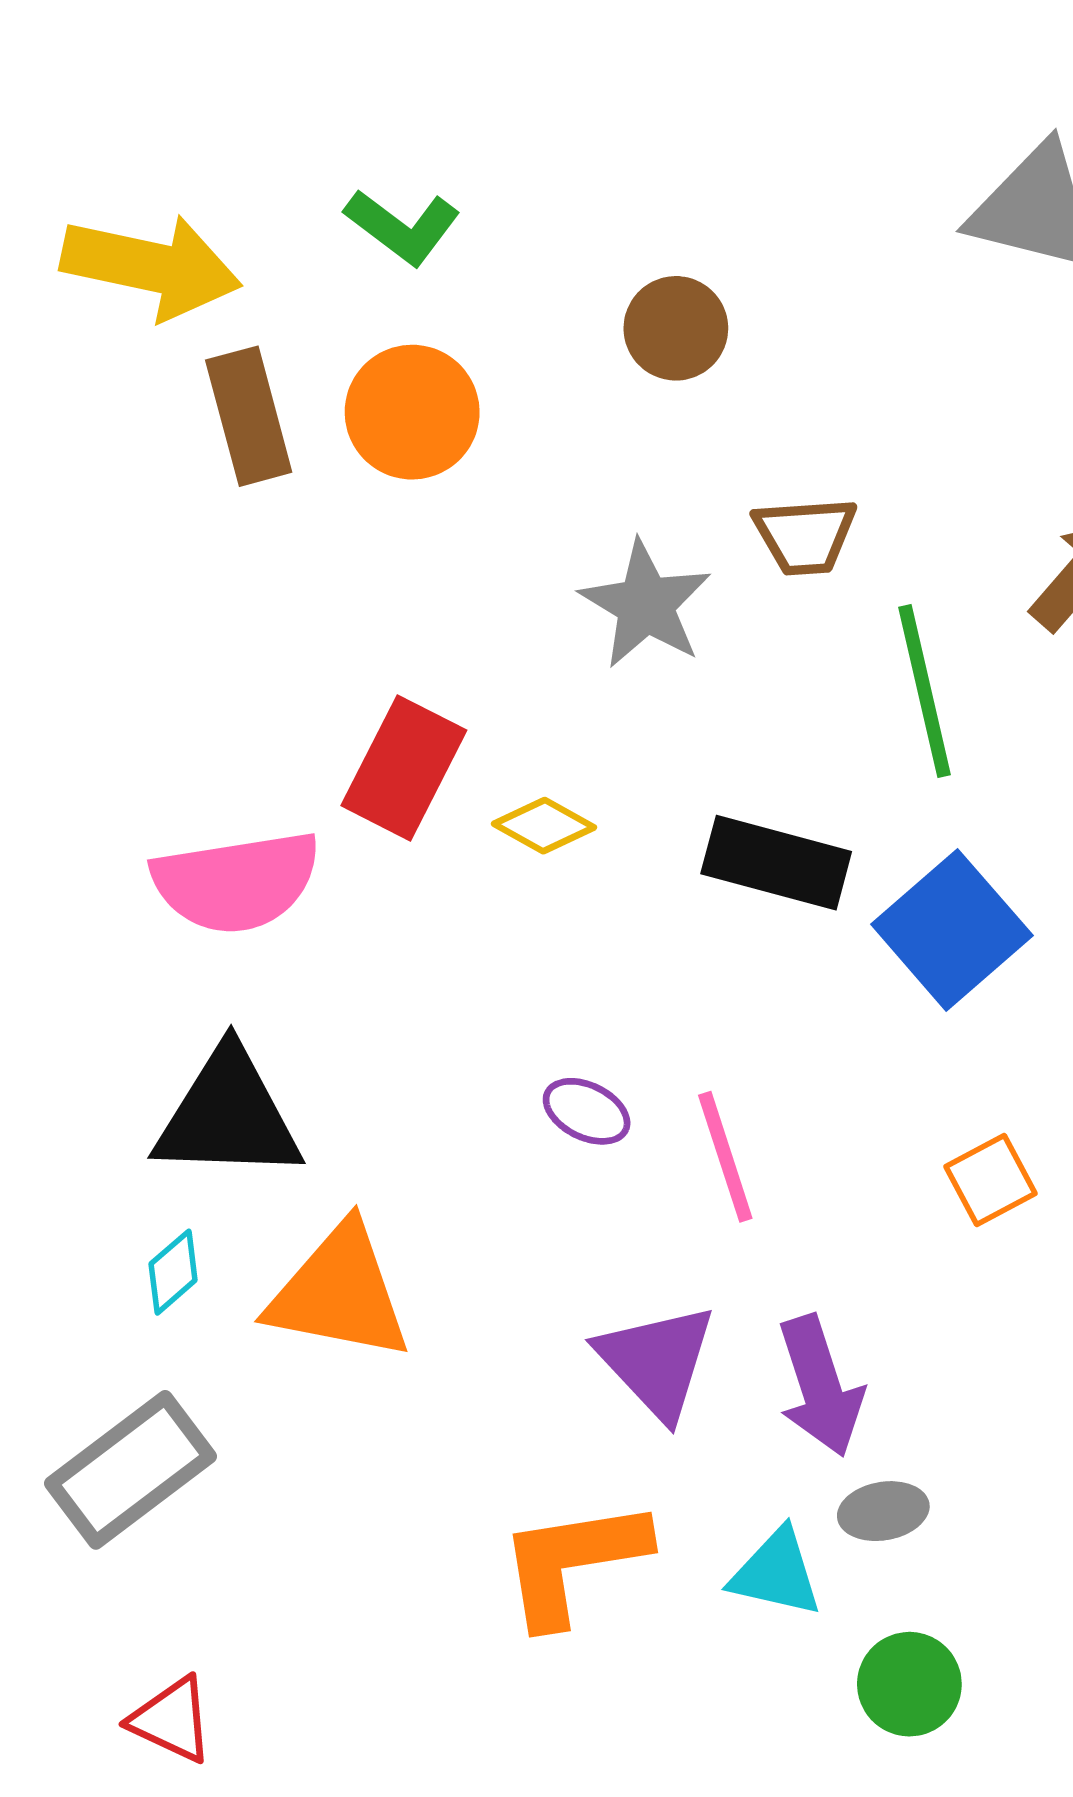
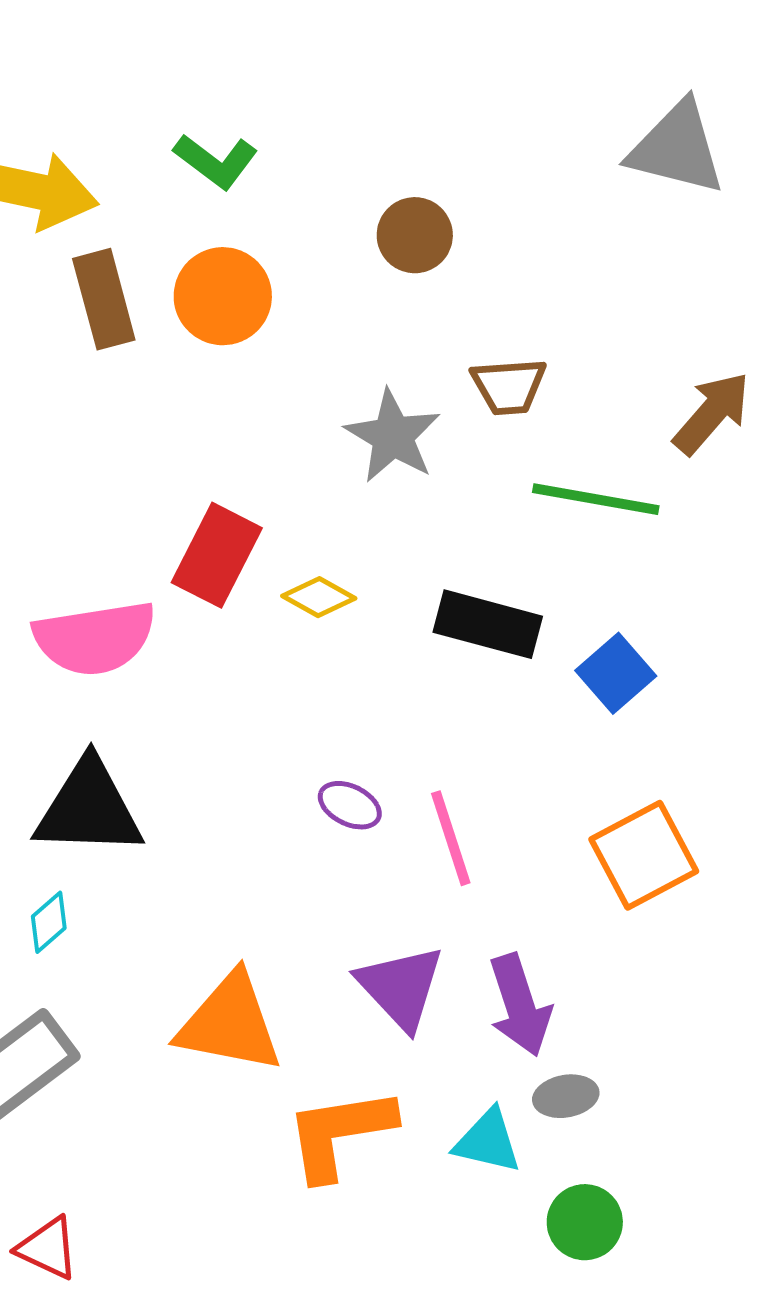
green line: (925, 691) -> (596, 499), turned -67
blue square: (952, 930) -> (616, 673), size x0.7
orange square: (990, 1180) -> (644, 855), size x1.6
orange triangle: (339, 1293) -> (230, 1023), moved

